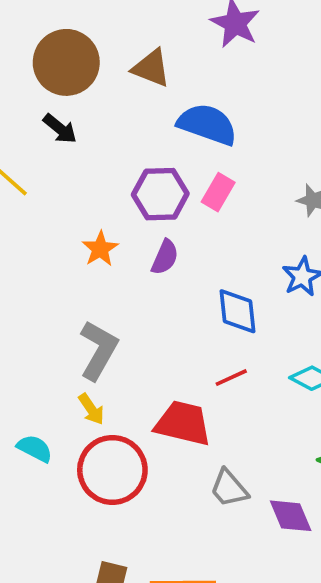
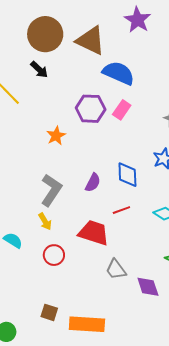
brown triangle: (151, 68) -> (91, 41), size x1.4
purple semicircle: (165, 257) -> (93, 183), moved
red circle: (112, 470) -> (54, 255), size x0.6

